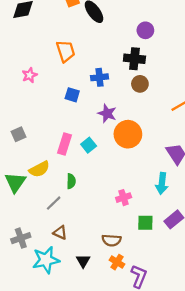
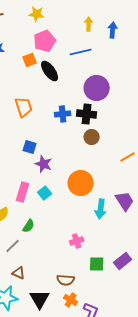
purple circle: (145, 30) -> (97, 88), size x1.6
blue cross: (99, 77) -> (63, 114), moved
purple star: (107, 113) -> (44, 164), moved
green semicircle: (71, 181) -> (29, 226), turned 32
cyan arrow: (162, 183) -> (101, 209), moved
black triangle: (83, 261) -> (40, 299), size x1.5

